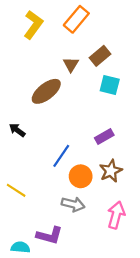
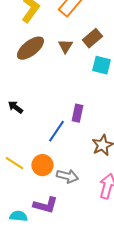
brown ellipse: (46, 91) -> (30, 48), moved
purple rectangle: (104, 137) -> (77, 113), moved, turned -48
orange circle: (81, 176) -> (42, 165), moved

